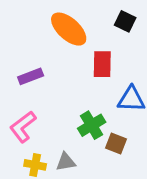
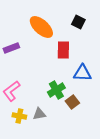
purple rectangle: (31, 76) -> (11, 48), moved
brown square: (116, 144) -> (72, 102), turned 32

